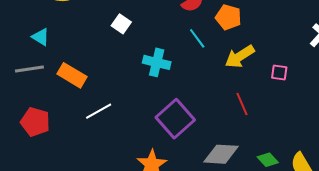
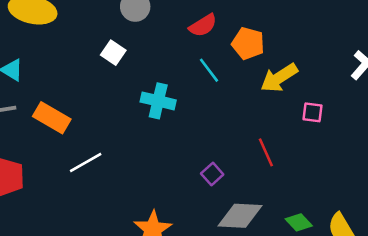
yellow arrow: (240, 57) -> (279, 78), moved
purple square: (175, 119) -> (212, 174), moved, size x0.5

